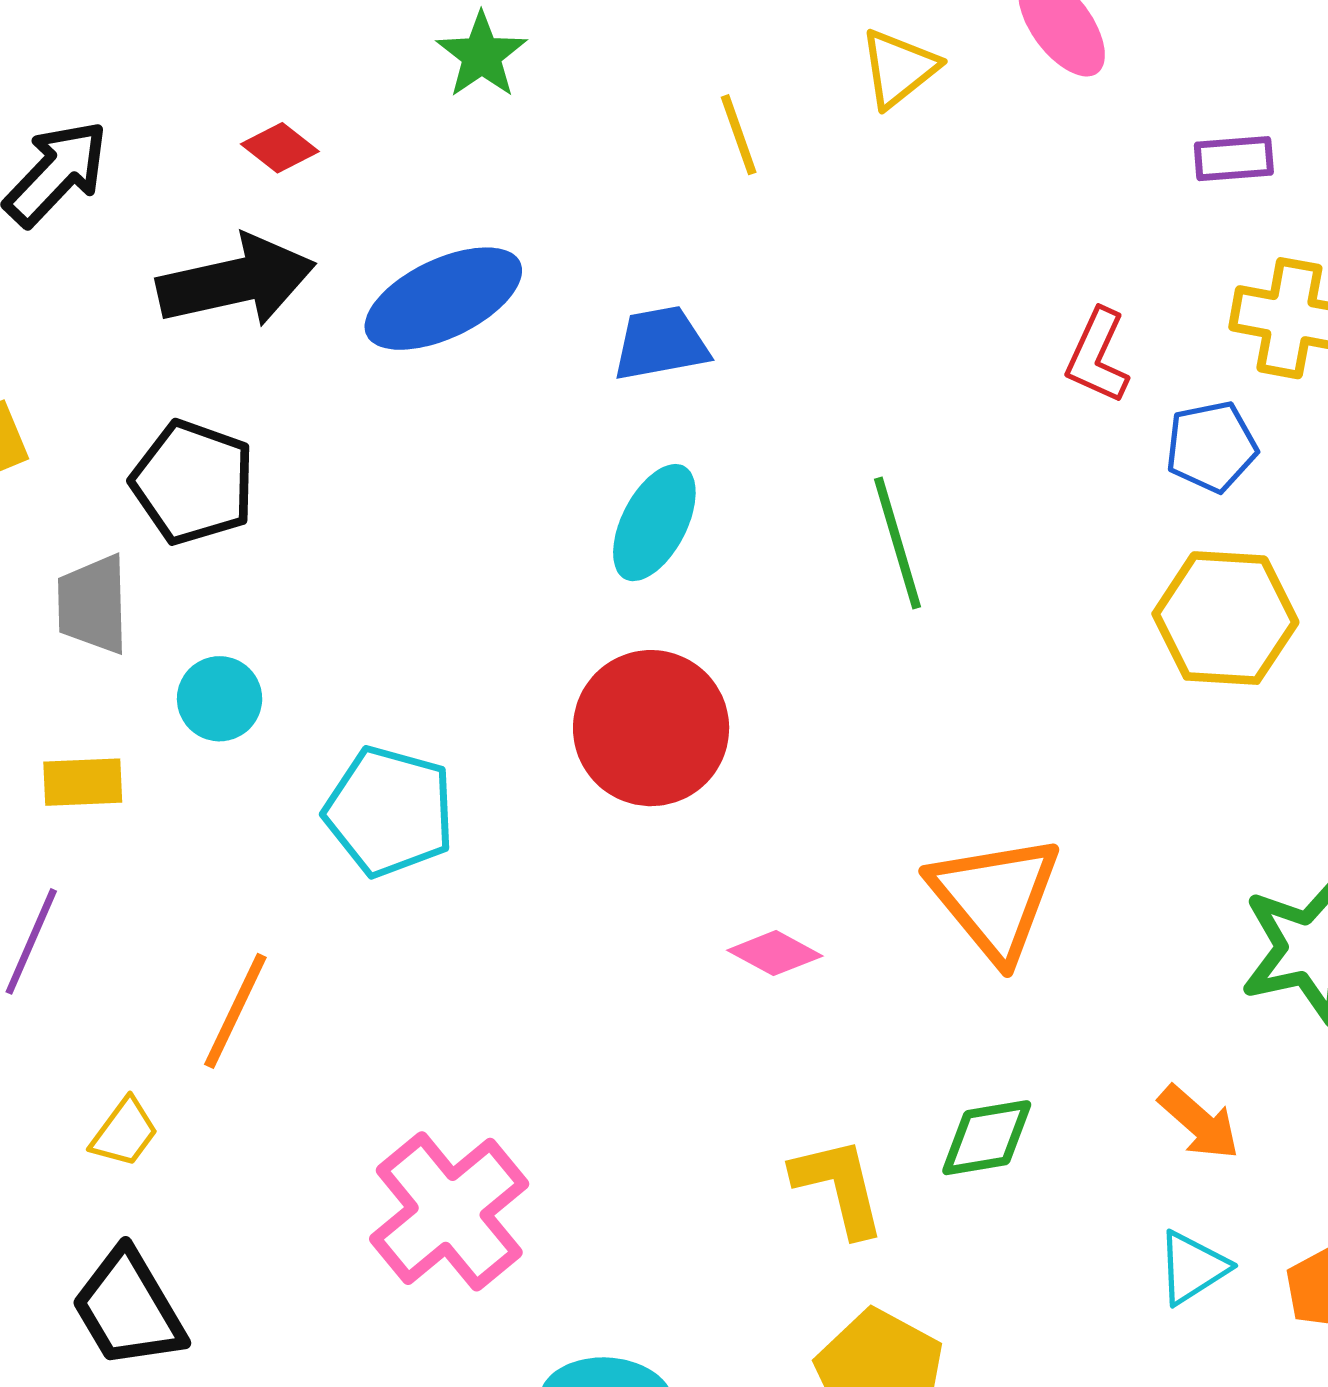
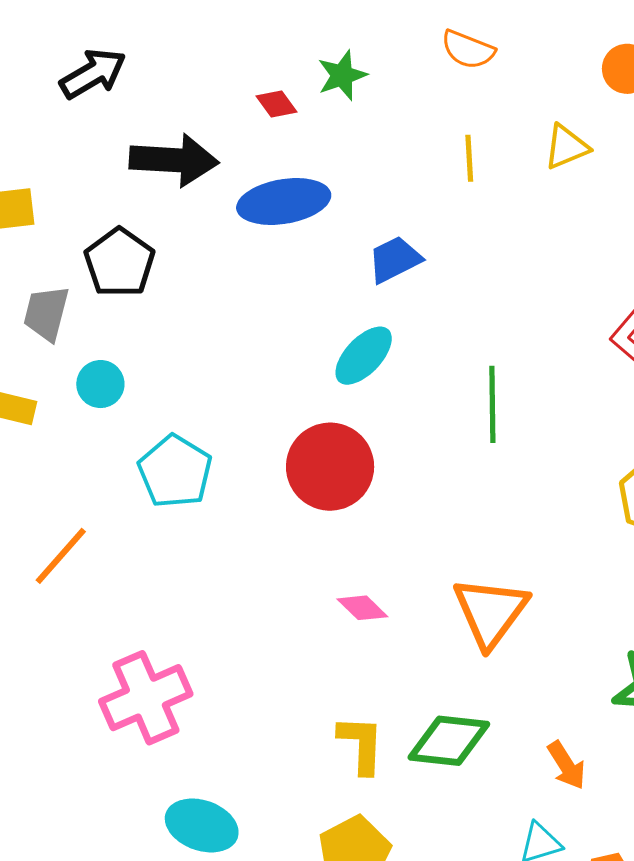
red diamond: (280, 148) -> (277, 104), moved
blue trapezoid: (661, 343) -> (395, 259), turned -32
green diamond: (987, 1138) -> (449, 741), size x1.4

